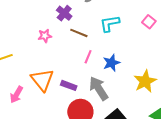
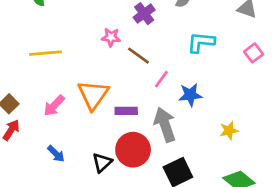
brown line: (79, 33) -> (138, 56), moved
yellow star: (145, 81) -> (229, 131), size x0.6
purple rectangle: (69, 85) -> (126, 111), turned -35

